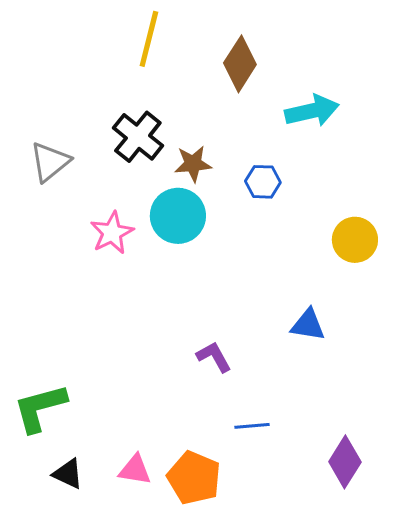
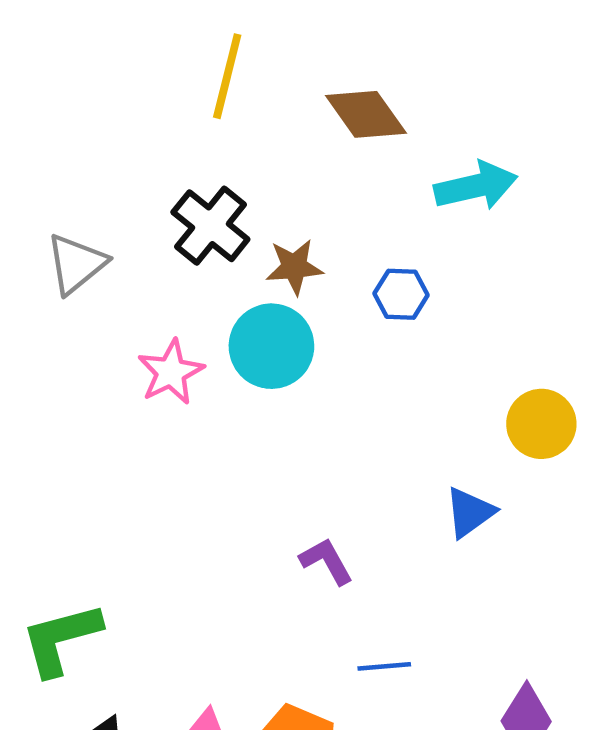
brown diamond: (240, 64) -> (366, 114), turned -68
yellow circle: (355, 240) -> (541, 424), moved
blue triangle: (308, 325) -> (470, 512), turned -45

